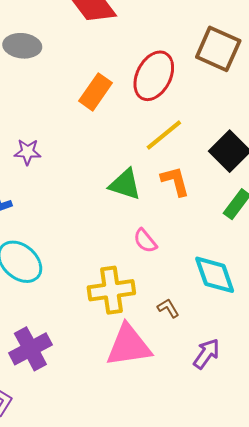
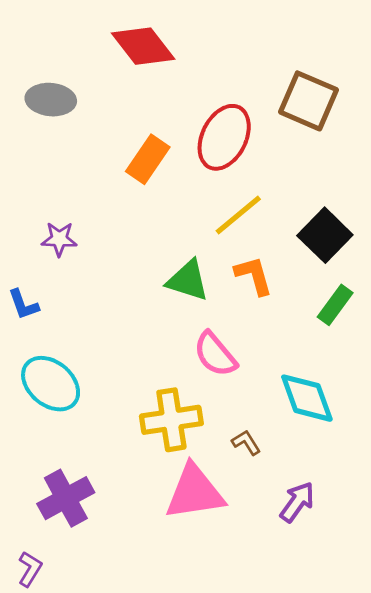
pink semicircle: (145, 241) -> (215, 354), size x1.4

